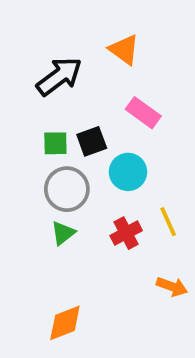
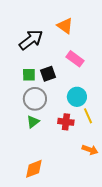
cyan circle: (128, 172) -> (77, 97), moved
red cross: (126, 233) -> (66, 122), turned 35

